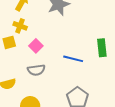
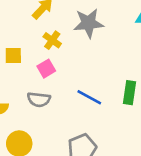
yellow cross: (20, 26) -> (52, 40), moved

